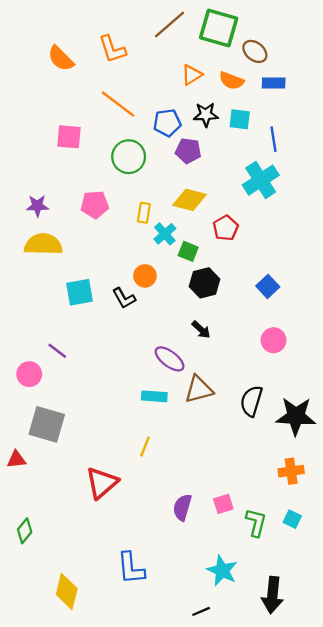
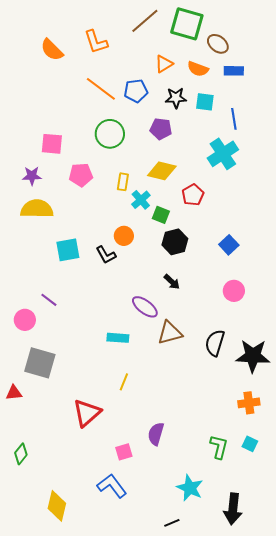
blue pentagon: (167, 123) -> (136, 91), moved
pink square: (69, 137) -> (52, 144), moved
cyan rectangle: (154, 396) -> (118, 338), moved
pink square: (223, 504) -> (124, 452), moved
blue L-shape: (131, 568) -> (112, 486), turned 148

